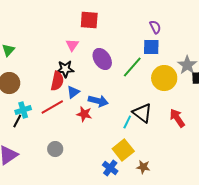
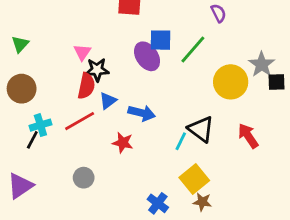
pink triangle: (72, 45) -> (82, 52), moved
blue square: (151, 47) -> (160, 40), moved
green line: (132, 67) -> (193, 50), moved
red star: (84, 114) -> (123, 143), moved
yellow square: (123, 150) -> (194, 179), moved

